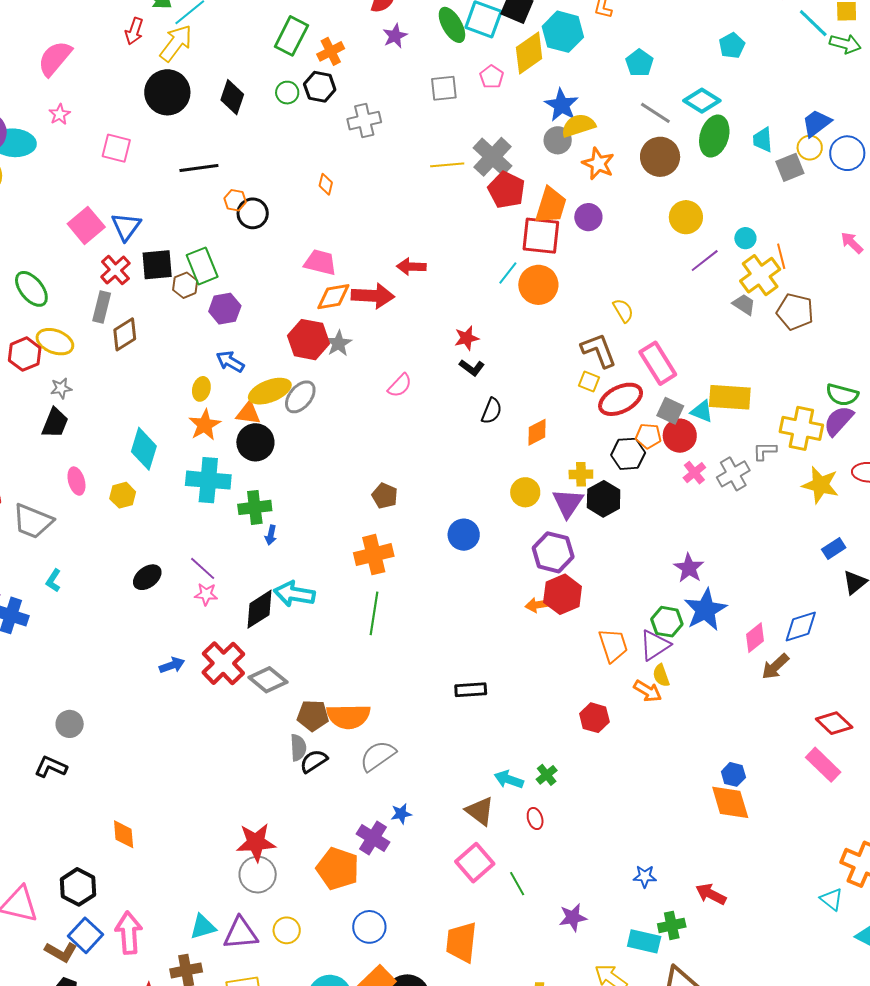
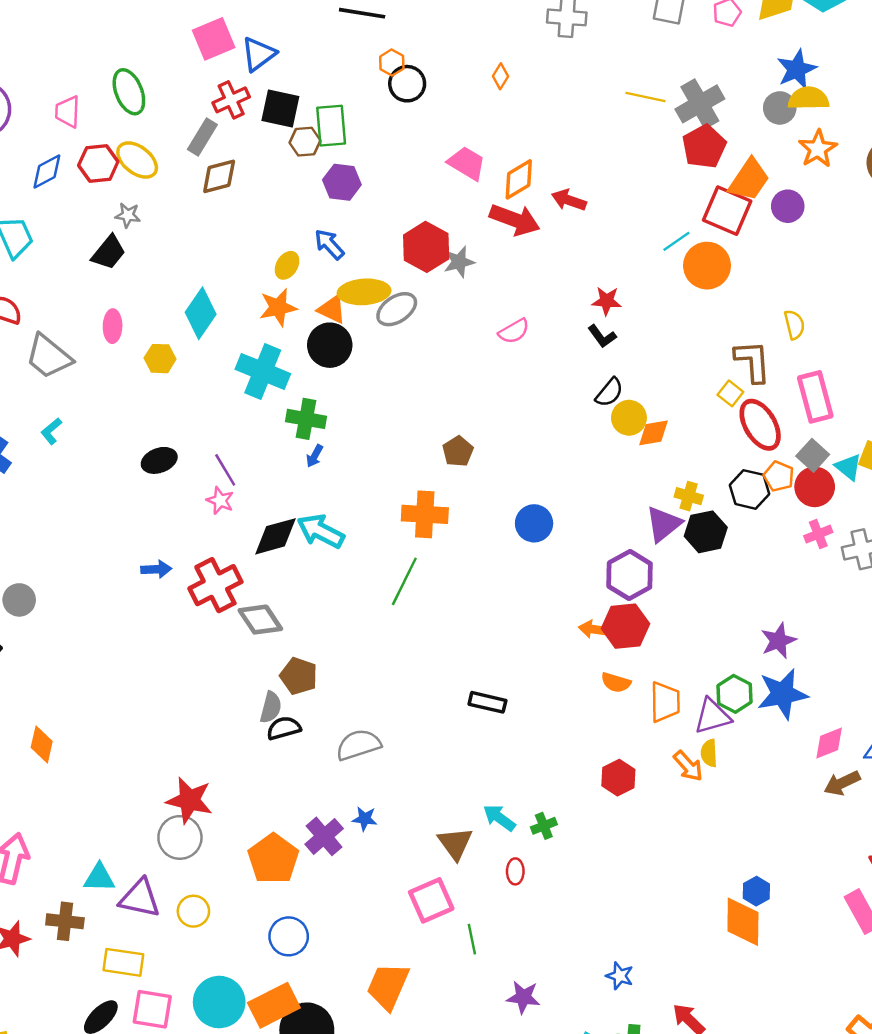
orange diamond: (333, 297) -> (519, 179), moved, turned -39
red ellipse: (621, 399) -> (760, 425), turned 69
yellow circle: (525, 492) -> (629, 418), moved
orange semicircle: (348, 716) -> (616, 683), moved, size x0.6

